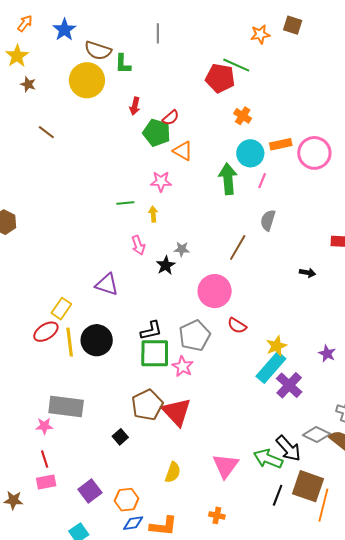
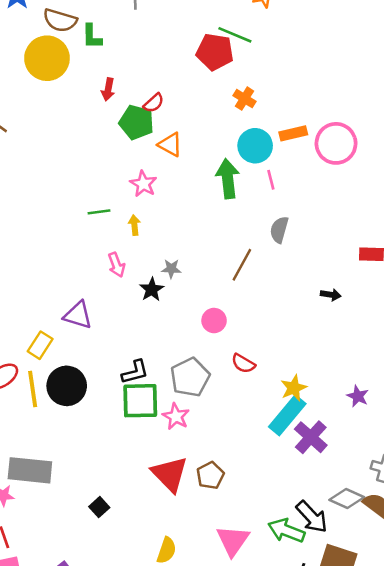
pink star: (161, 181) -> (143, 184), turned 30
pink line: (262, 181) -> (271, 180), turned -35
pink circle: (215, 291) -> (214, 321), size x0.6
yellow rectangle: (61, 309) -> (40, 345), moved
brown pentagon: (147, 405) -> (210, 475), moved, size x0.7

